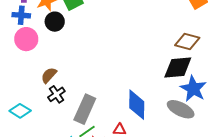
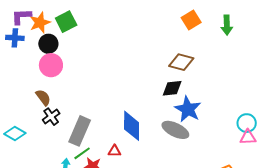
pink circle: (26, 39) -> (51, 65), moved
black diamond: (178, 68) -> (172, 88), size x0.7
brown semicircle: (49, 75) -> (43, 97), turned 102

